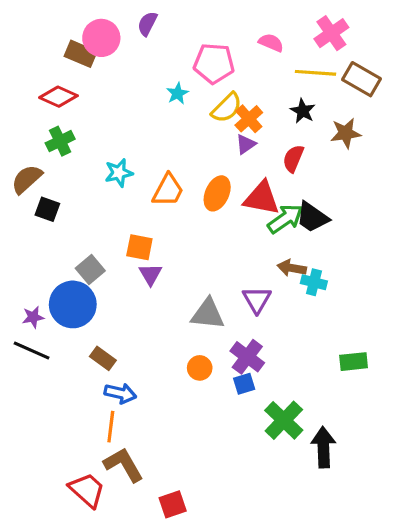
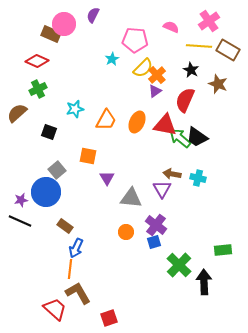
brown star: (346, 133) -> (218, 84), turned 30
red semicircle: (293, 158) -> (185, 100), size x1.4
black square: (47, 209) -> (49, 132), moved
green arrow: (285, 219) -> (180, 138), turned -105
brown arrow: (292, 268) -> (172, 174), moved
purple triangle: (150, 274) -> (107, 178), moved
green rectangle: (354, 362) -> (223, 250), moved
blue arrow: (120, 393) -> (76, 248), turned 102

